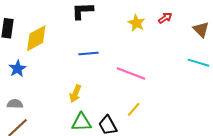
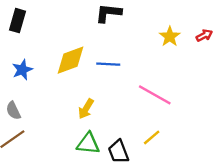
yellow diamond: (36, 38) -> (70, 60), moved
gray semicircle: (15, 104) -> (13, 111), turned -126

